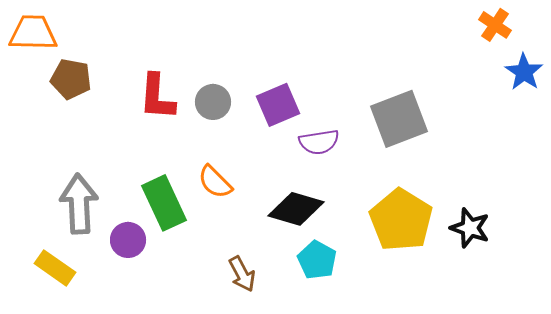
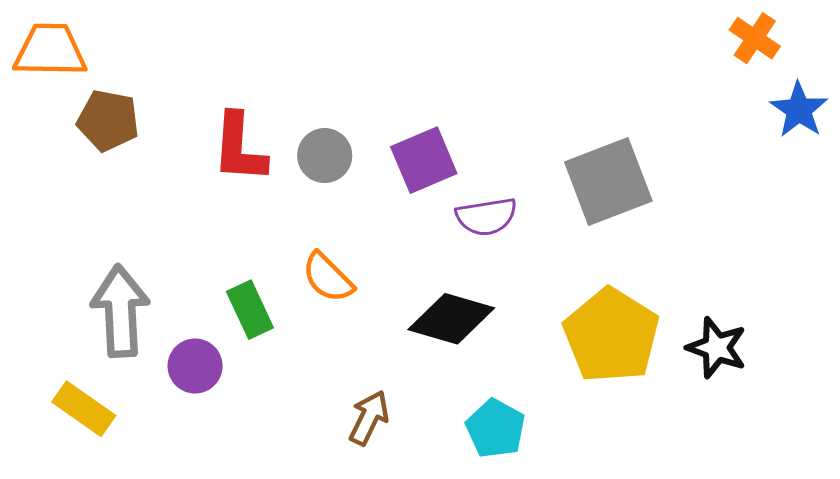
green rectangle: (164, 203) -> (250, 310), size x0.7
cyan pentagon: (317, 260) -> (495, 429), moved
brown arrow: (242, 274) -> (369, 418), turned -126

